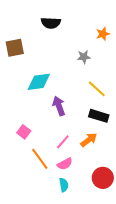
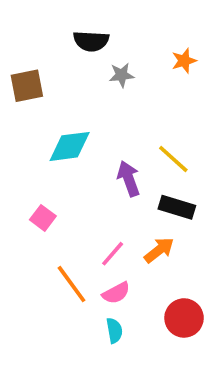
gray star: (84, 57) -> (121, 75), moved
purple arrow: (59, 106) -> (129, 179), moved
pink square: (24, 132) -> (43, 218), moved

